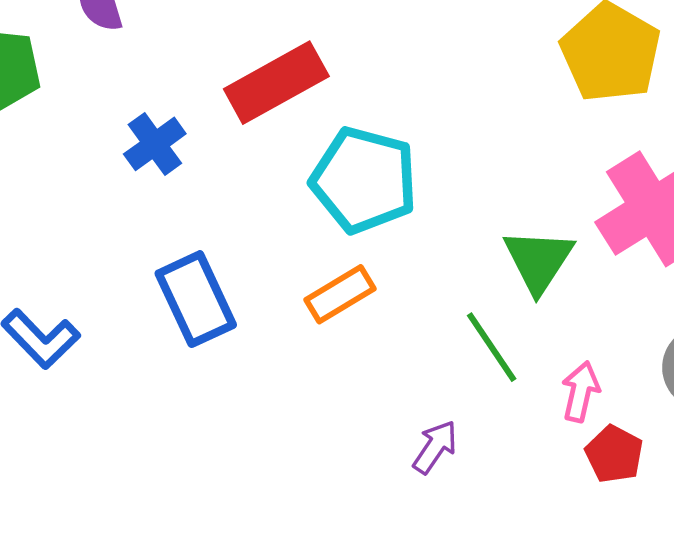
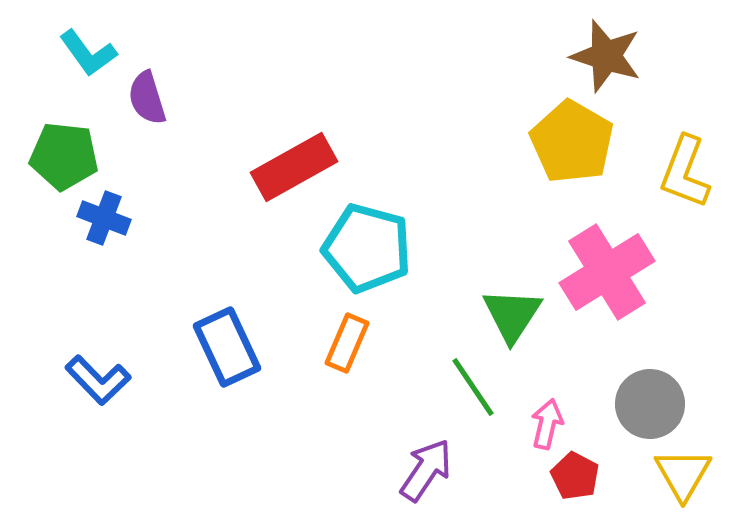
blue cross: (155, 144) -> (104, 218), moved, turned -33
orange rectangle: (340, 294) -> (347, 343), turned -36
purple arrow: (435, 447) -> (426, 470), size x1.4

